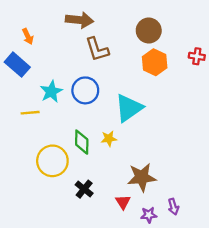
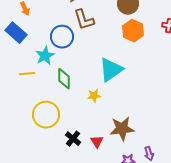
blue circle: (85, 90) -> (62, 37), moved
green diamond: (82, 142) -> (64, 79), moved
red triangle: (123, 202) -> (97, 142), moved

